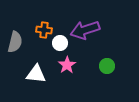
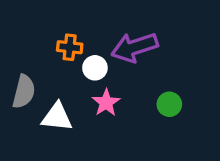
gray semicircle: (15, 42) -> (24, 92), moved

